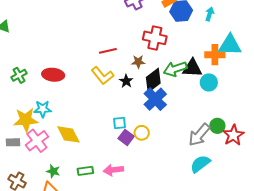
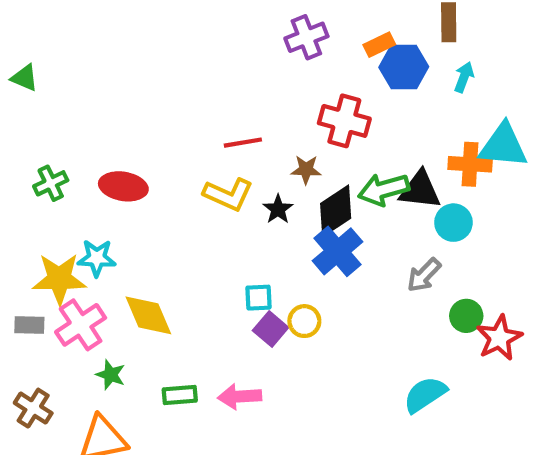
yellow L-shape: (102, 76) -> (228, 194), turned -30
gray arrow: (199, 135) -> (424, 275), moved, size x0.7
green star: (53, 171) -> (111, 375), moved

